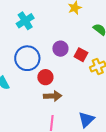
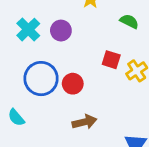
purple circle: (60, 49) -> (61, 31), moved
red circle: (45, 77) -> (73, 84), moved

